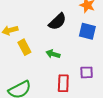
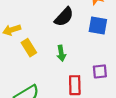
green arrow: (53, 54) -> (61, 53), turned -112

